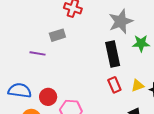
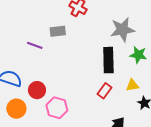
red rectangle: (114, 85) -> (104, 91), turned 49
yellow triangle: (138, 86) -> (132, 85), moved

